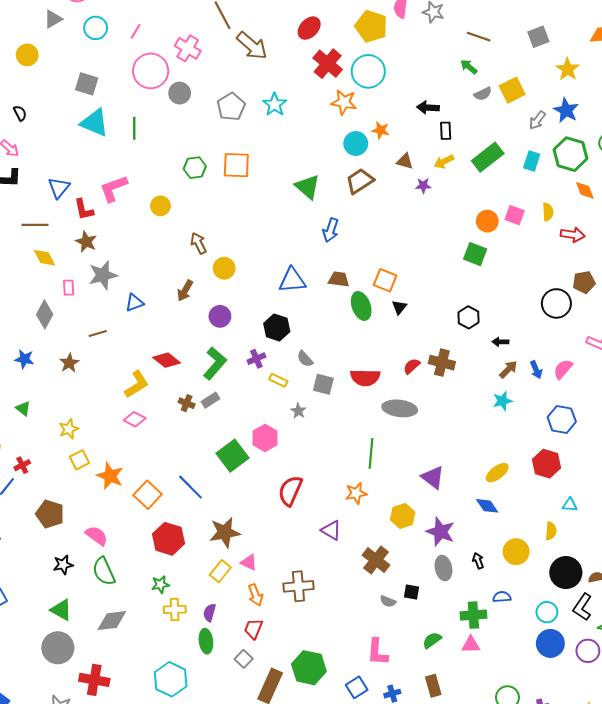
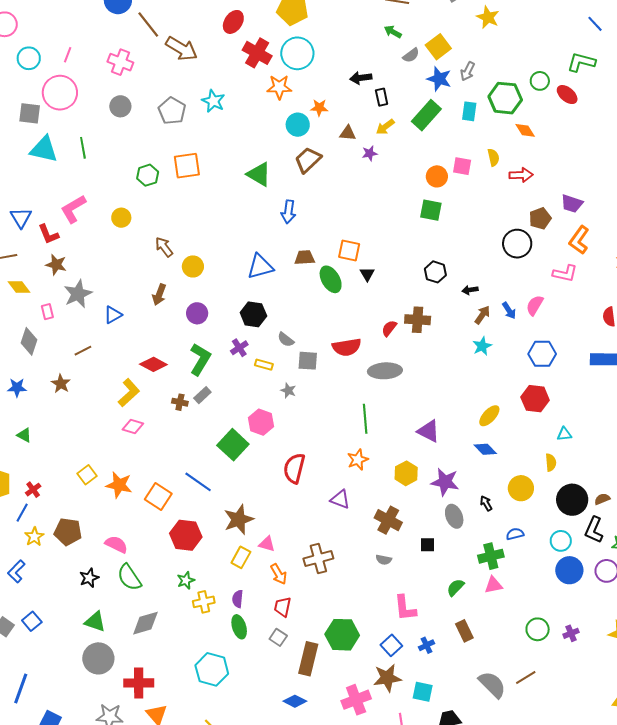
pink circle: (151, 71) -> (60, 93), moved
blue star: (566, 110) -> (439, 79), moved
yellow star: (69, 429) -> (34, 537), moved
gray semicircle: (388, 601) -> (384, 560), moved

